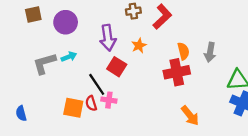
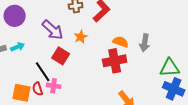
purple arrow: (108, 38) -> (53, 30), turned -40
orange semicircle: (183, 51) -> (121, 42), turned -56

